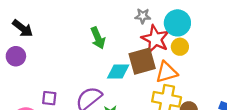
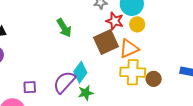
red star: (155, 39) -> (115, 21), size x0.7
cyan diamond: (118, 71) -> (80, 72), moved, turned -45

